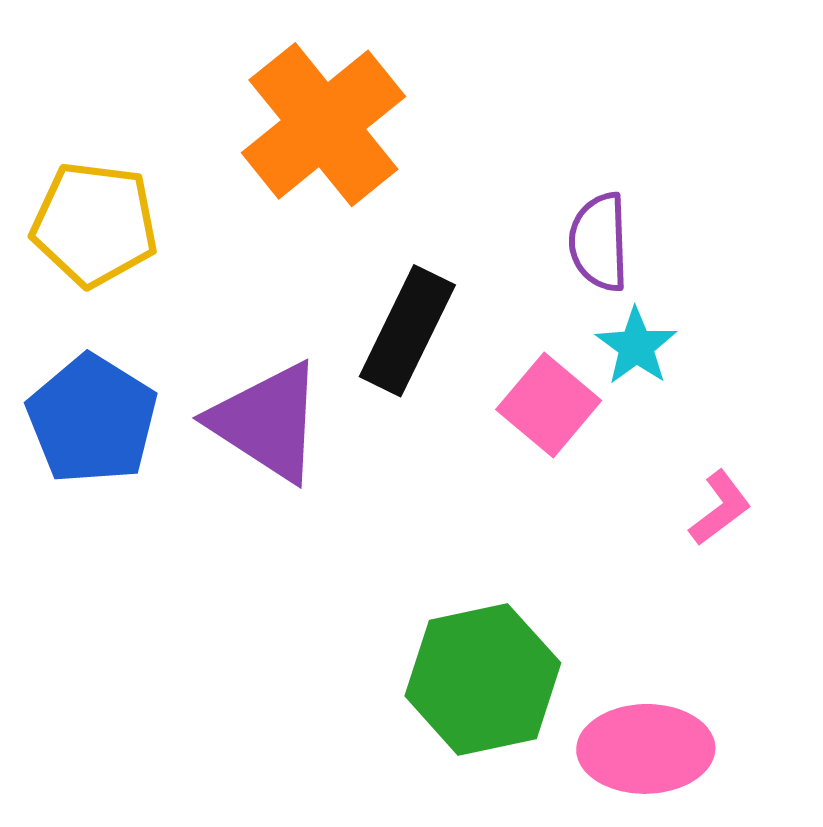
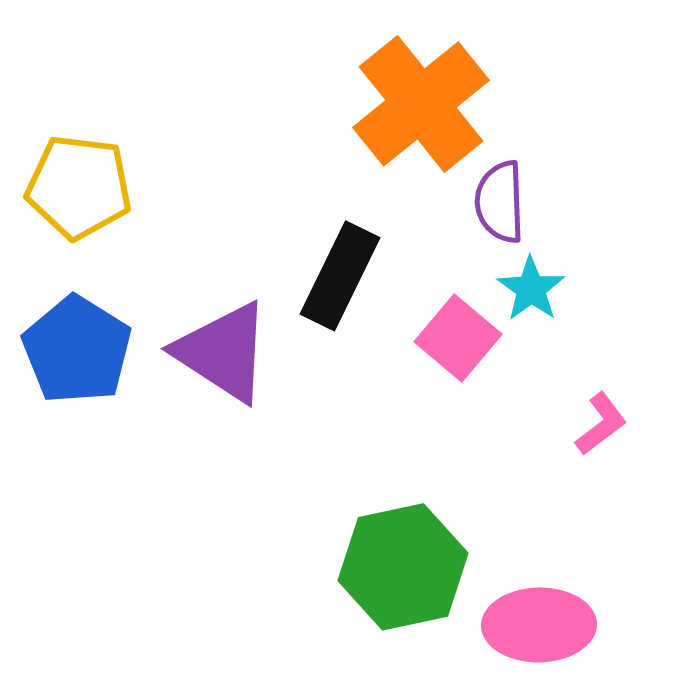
orange cross: (323, 125) -> (421, 104), moved

